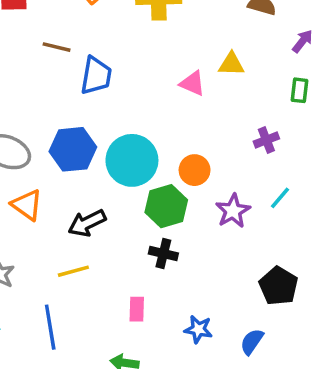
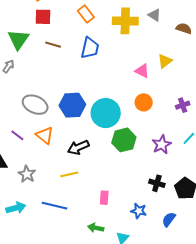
brown line: (57, 47) -> (53, 45), moved
yellow triangle: (231, 64) -> (165, 61), turned -42
blue trapezoid: (96, 76) -> (90, 48), moved
orange circle: (195, 170) -> (144, 102), moved
black cross: (163, 254) -> (157, 183), moved
blue line: (50, 327) -> (55, 206), turned -70

